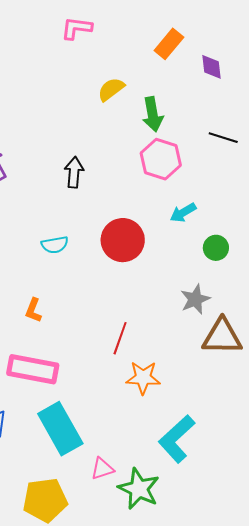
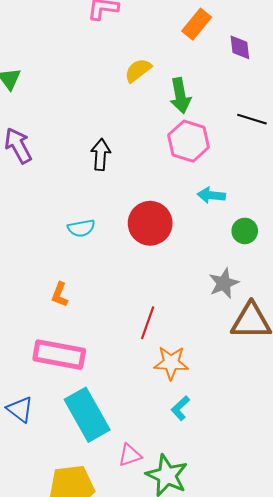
cyan arrow: (183, 213) -> (211, 195), turned 36
cyan L-shape: (177, 439) -> (180, 408), moved, size x0.5

